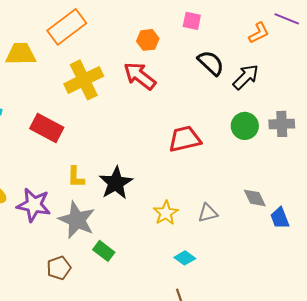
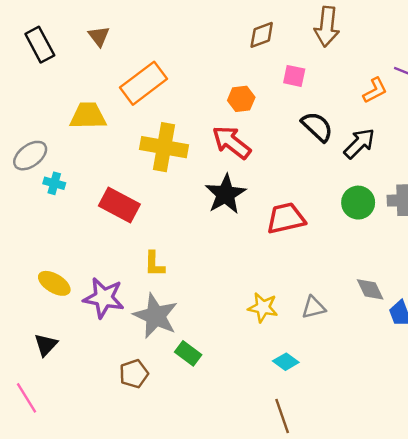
yellow cross: (84, 80) -> (164, 147), turned 36
black star: (116, 183) -> (225, 194), moved
yellow star: (166, 213) -> (263, 307), turned -30

